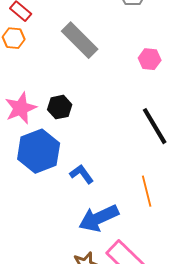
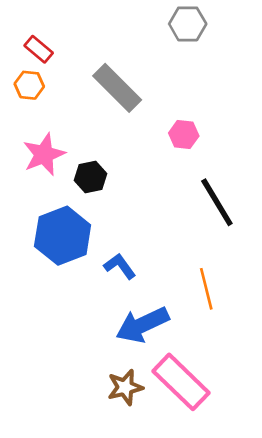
pink hexagon: (150, 59) -> (184, 134), moved
pink star: (21, 108) -> (44, 154), moved

